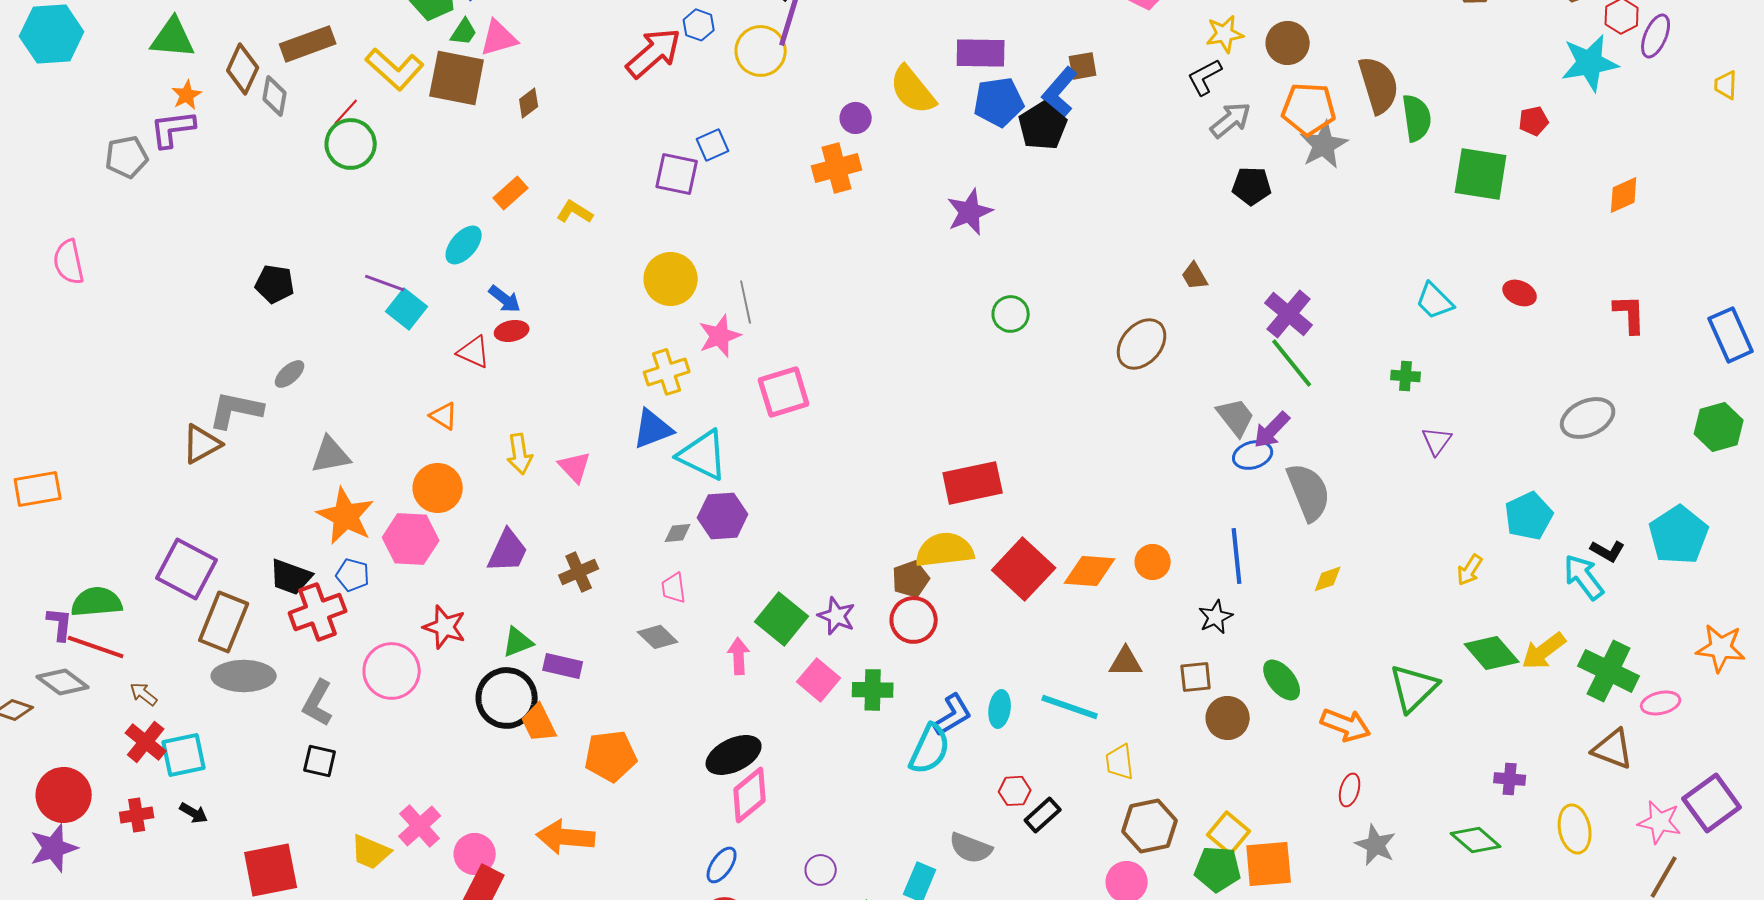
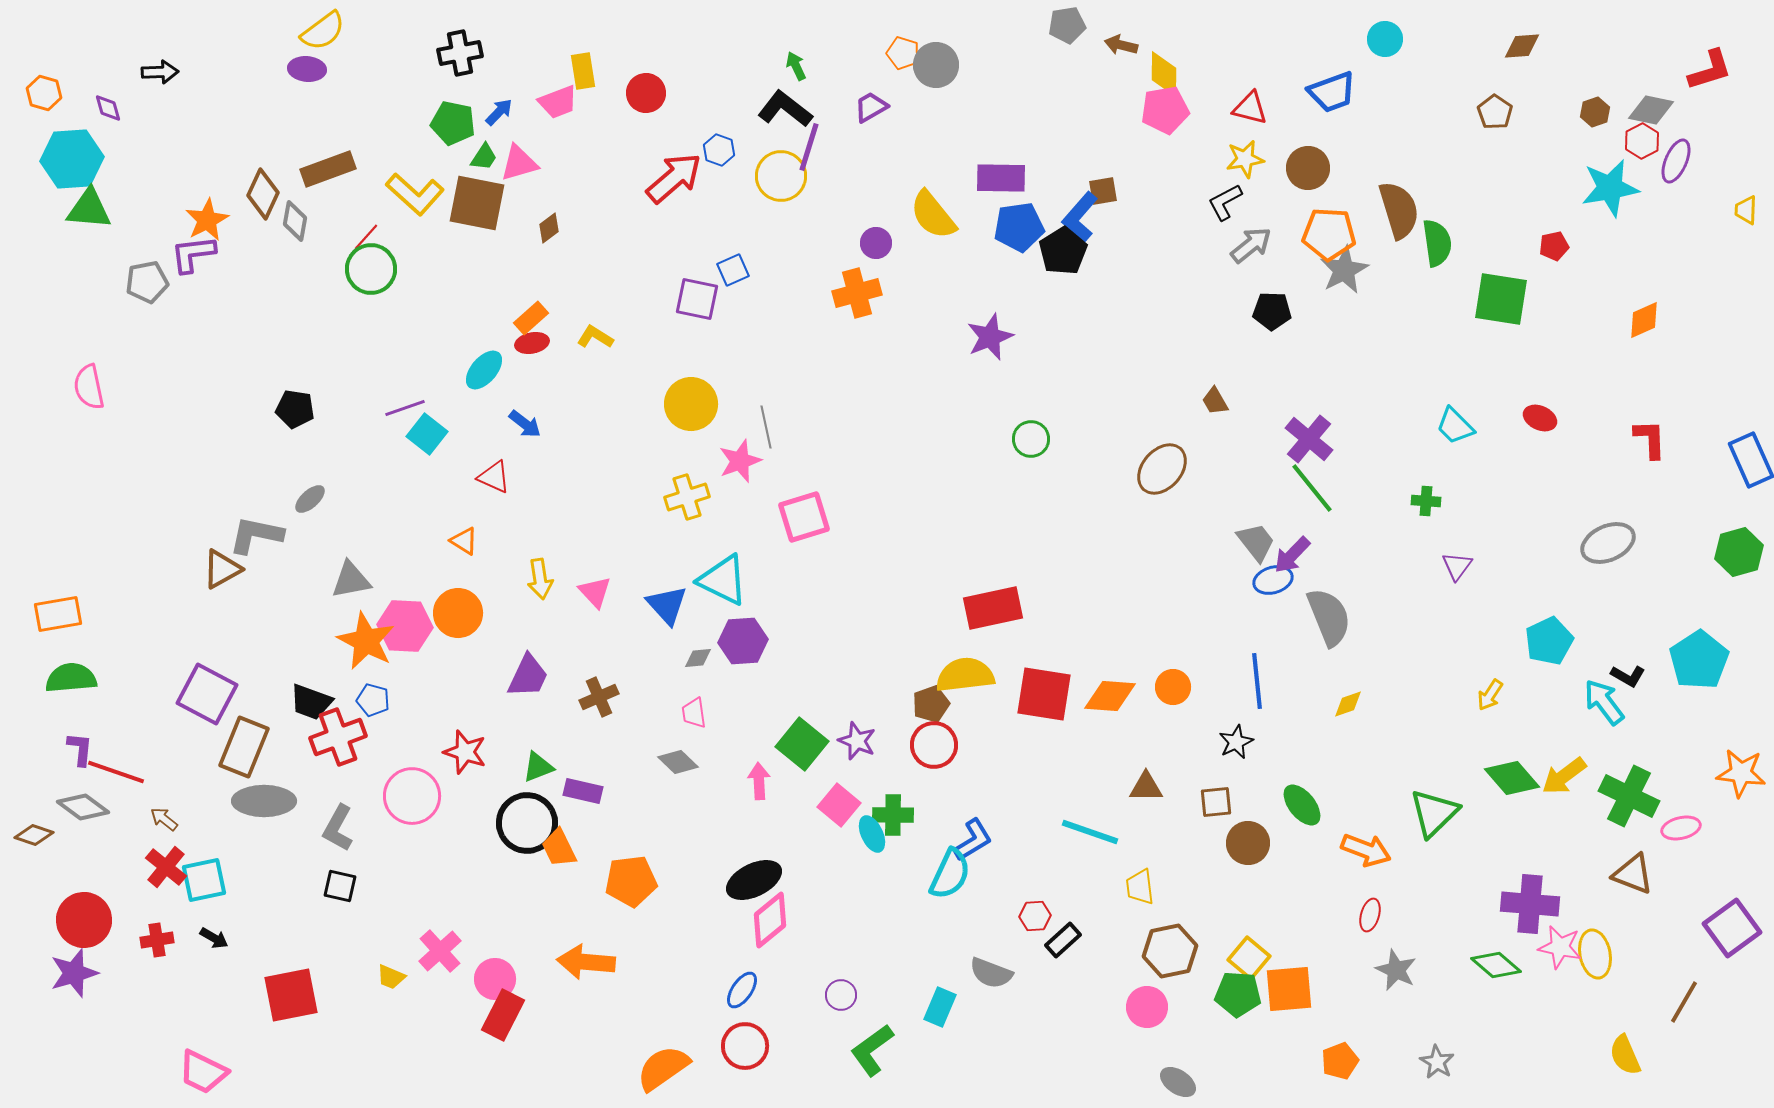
green triangle: (173, 38) -> (89, 209), moved
orange star: (187, 95) -> (207, 220), size x1.4
purple line: (385, 283) -> (405, 408), turned -39
red ellipse: (512, 331) -> (532, 343), moved
blue triangle: (653, 429) -> (667, 605), moved, turned -51
pink hexagon: (411, 539) -> (405, 626), moved
red square: (1024, 569) -> (1044, 694), turned -34
green semicircle: (97, 602) -> (71, 678), moved
cyan ellipse: (1000, 709) -> (872, 834), moved, turned -33
purple cross: (1510, 779) -> (1530, 904), size x1.8
pink star: (1660, 822) -> (1560, 947), moved
yellow trapezoid: (371, 852) -> (391, 977), size x0.7

